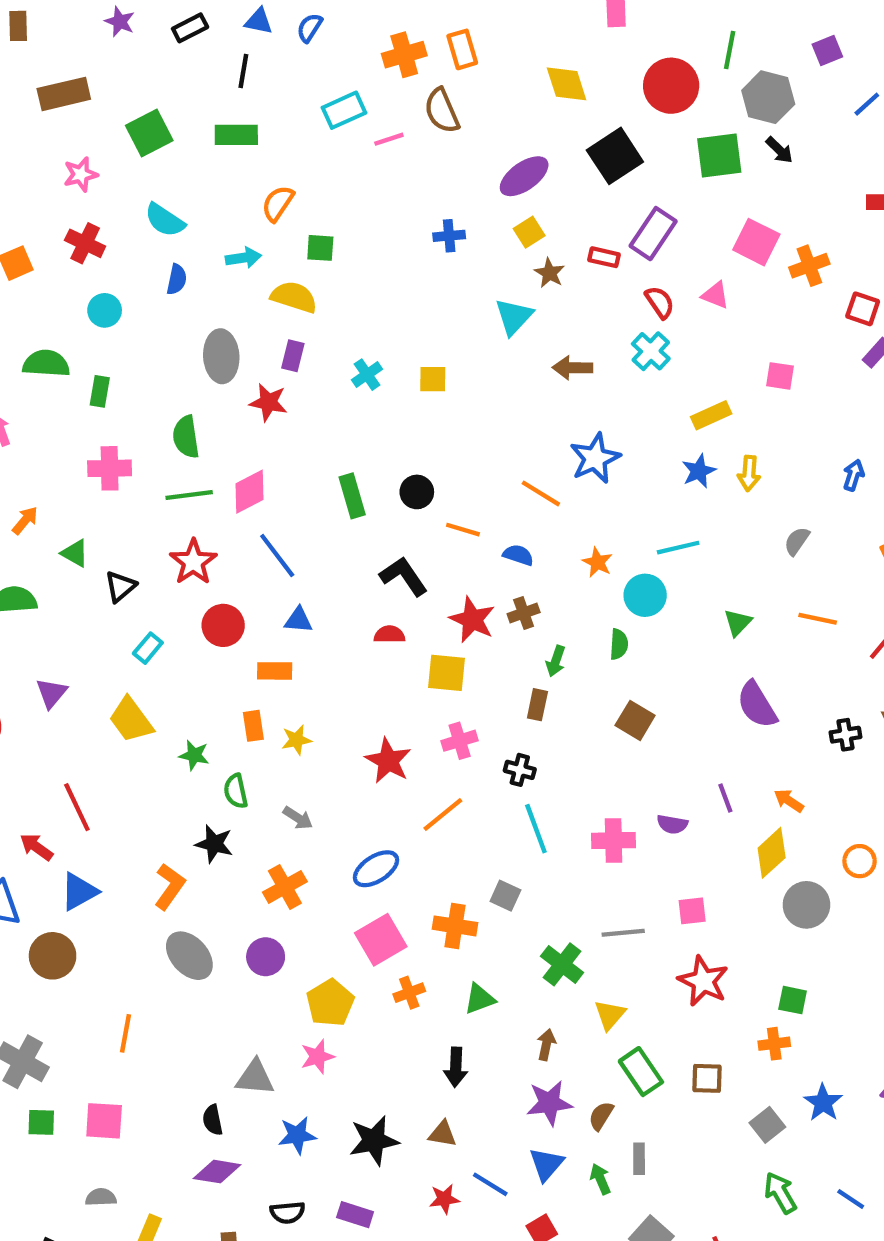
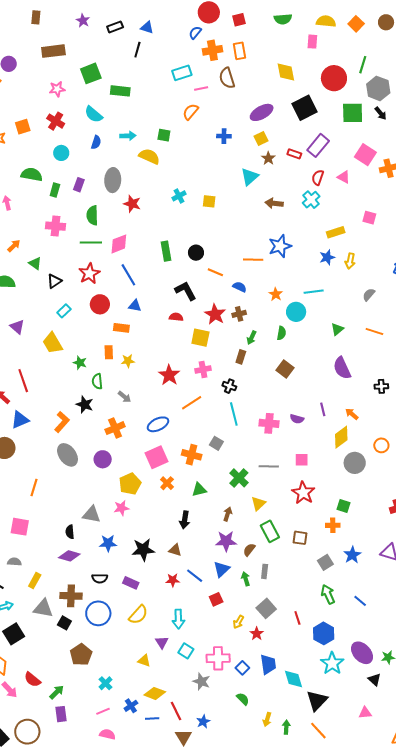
blue semicircle: (310, 28) -> (195, 33), moved
green rectangle: (236, 135) -> (120, 91), moved
orange semicircle: (278, 203) -> (191, 112), moved
red semicircle: (660, 302) -> (318, 177), turned -133
purple rectangle: (293, 356) -> (79, 185), moved
orange line: (541, 493) -> (253, 260), turned -36
purple triangle: (51, 693) -> (17, 327), turned -35
orange cross: (409, 993) -> (167, 483), turned -32

